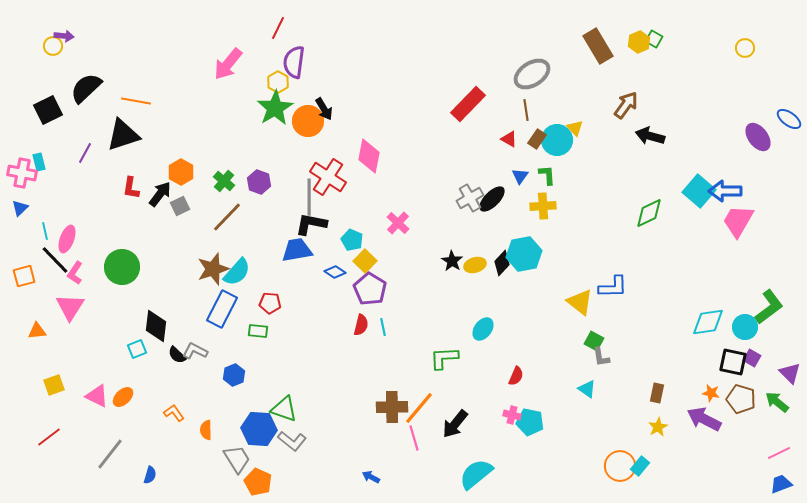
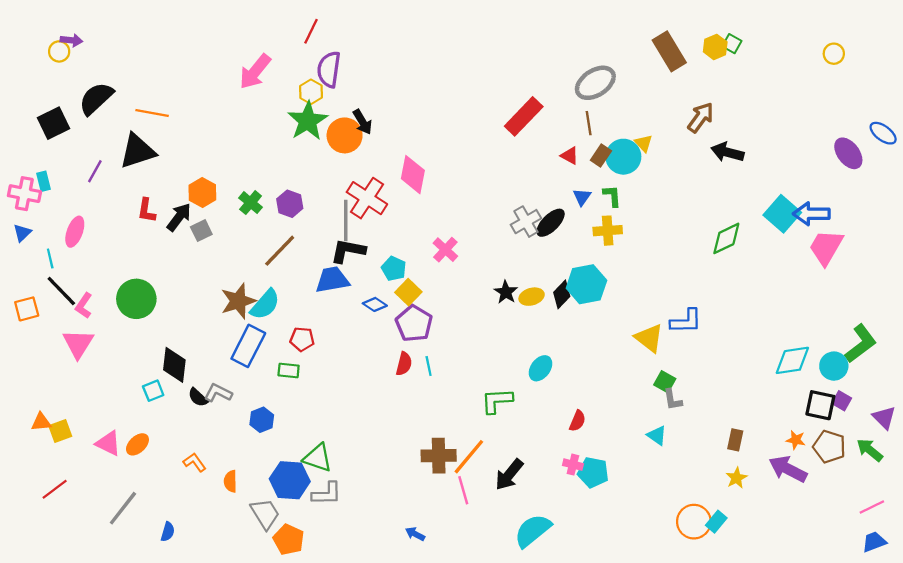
brown line: (227, 217) -> (280, 251), moved
pink ellipse: (67, 239) -> (75, 232), moved
orange triangle: (37, 331) -> (41, 422), moved
gray L-shape: (292, 441) -> (327, 494), turned -40

